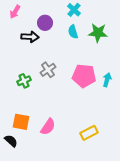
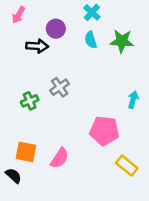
pink pentagon: (84, 76) -> (104, 131), moved
yellow rectangle: (89, 133) -> (127, 166), moved, turned 66

